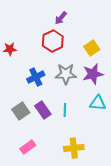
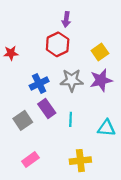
purple arrow: (61, 18) -> (66, 19), turned -32
cyan triangle: (98, 103) -> (106, 128), moved
purple rectangle: (43, 110) -> (47, 108), moved

